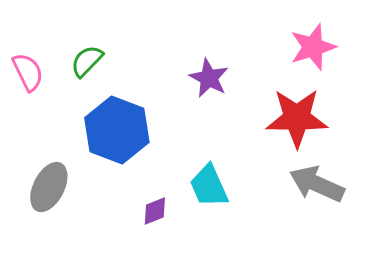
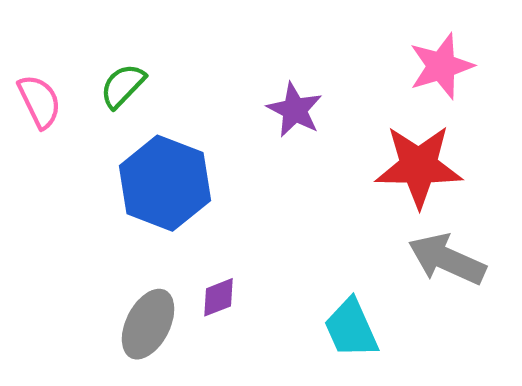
cyan trapezoid: (209, 186) -> (351, 328), moved
gray ellipse: (49, 187) -> (148, 324), moved

